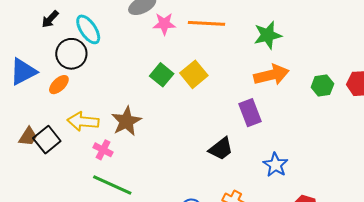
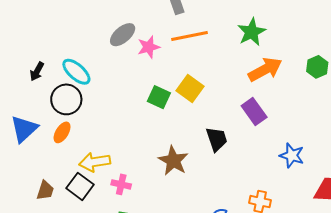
brown star: (126, 121) -> (173, 161), moved
black square: (47, 140) -> (80, 186), moved
black trapezoid: (221, 149) -> (217, 139), moved, turned -56

